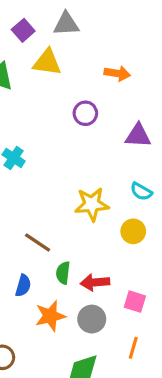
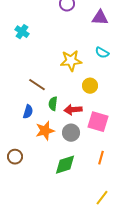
yellow circle: (133, 231) -> (90, 86), moved
pink square: (135, 302) -> (98, 122), size x1.5
orange line: (133, 348) -> (101, 158), moved

